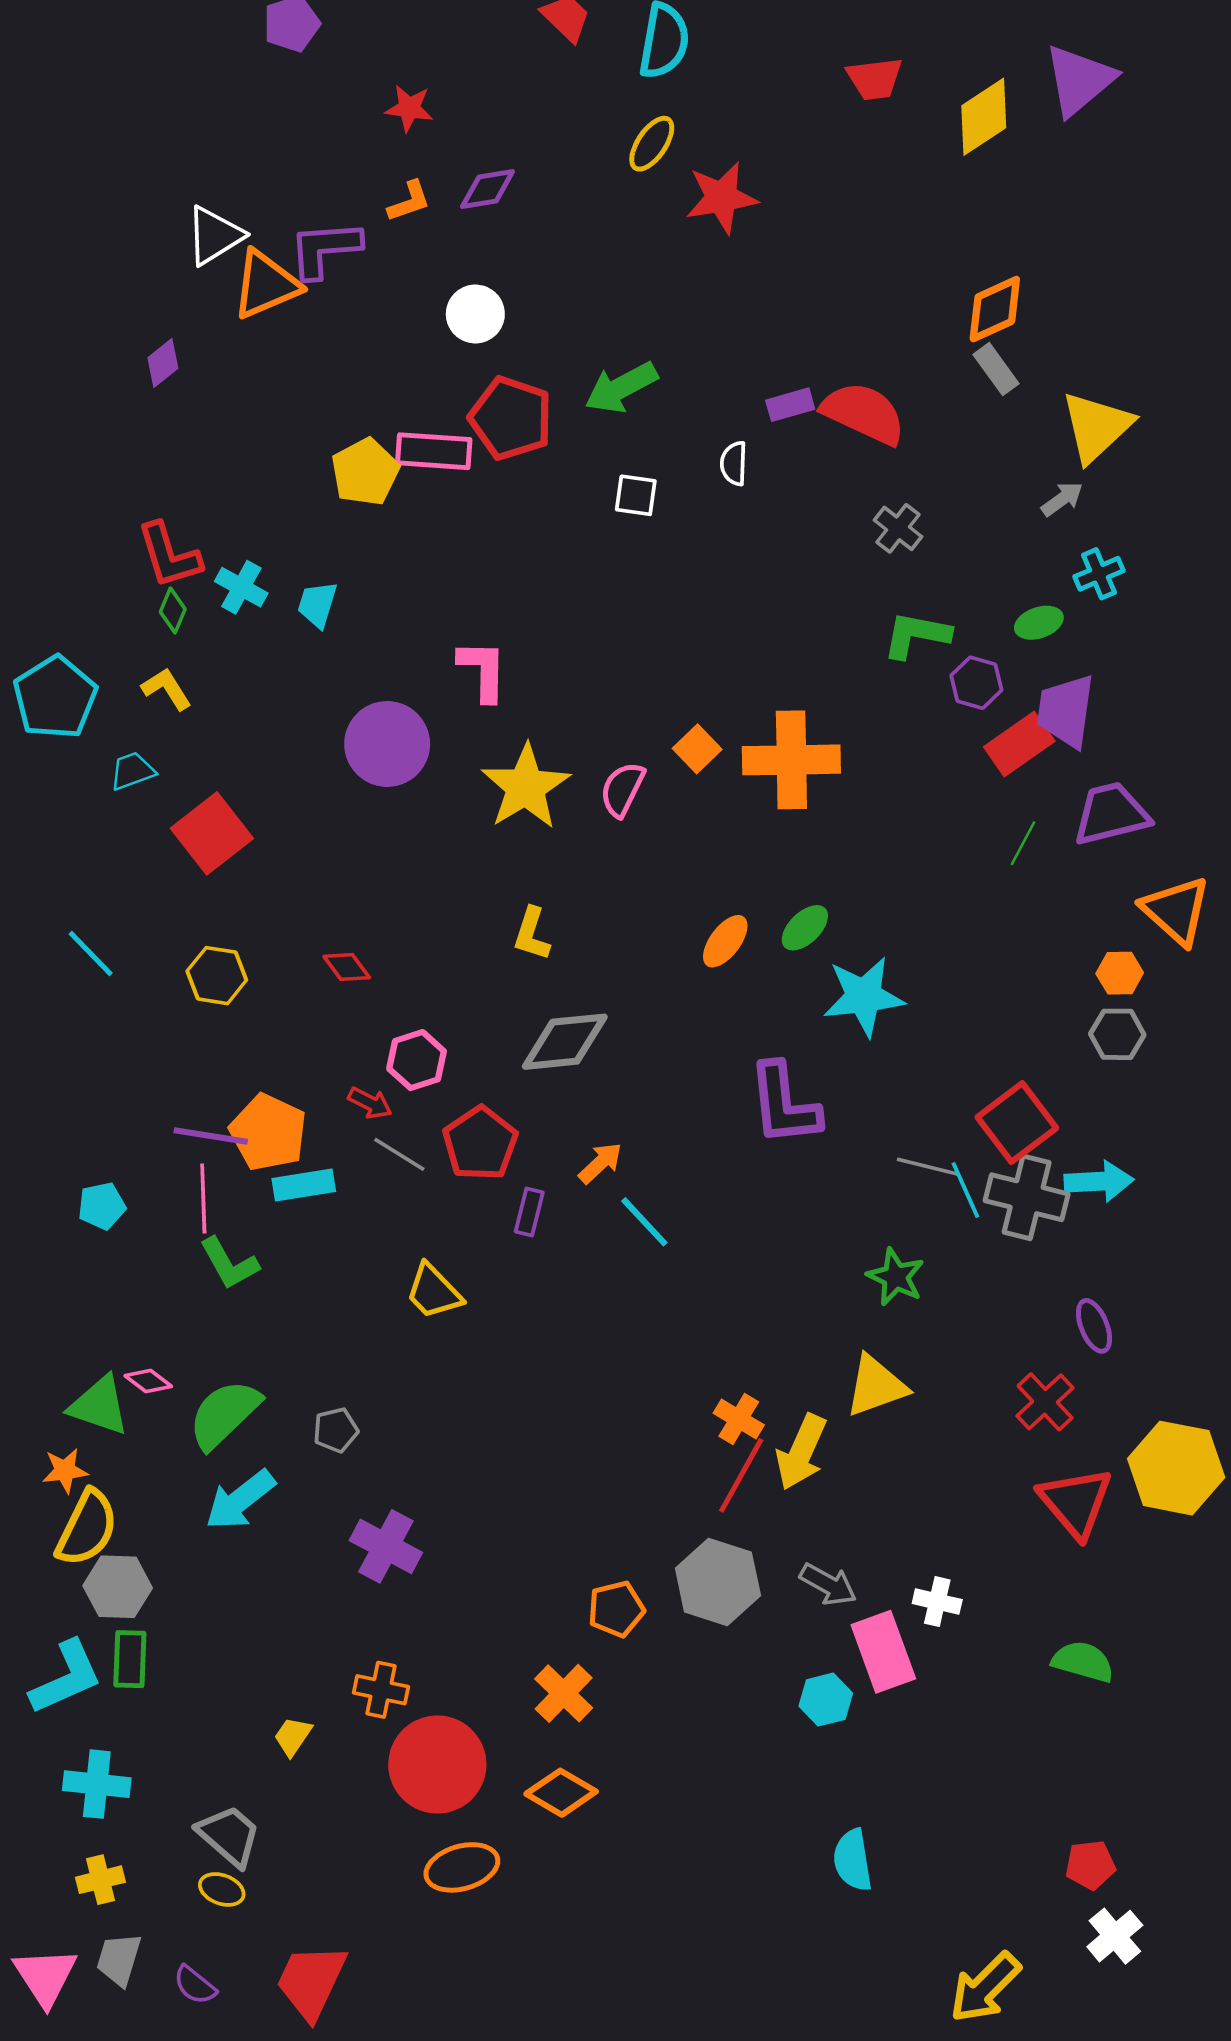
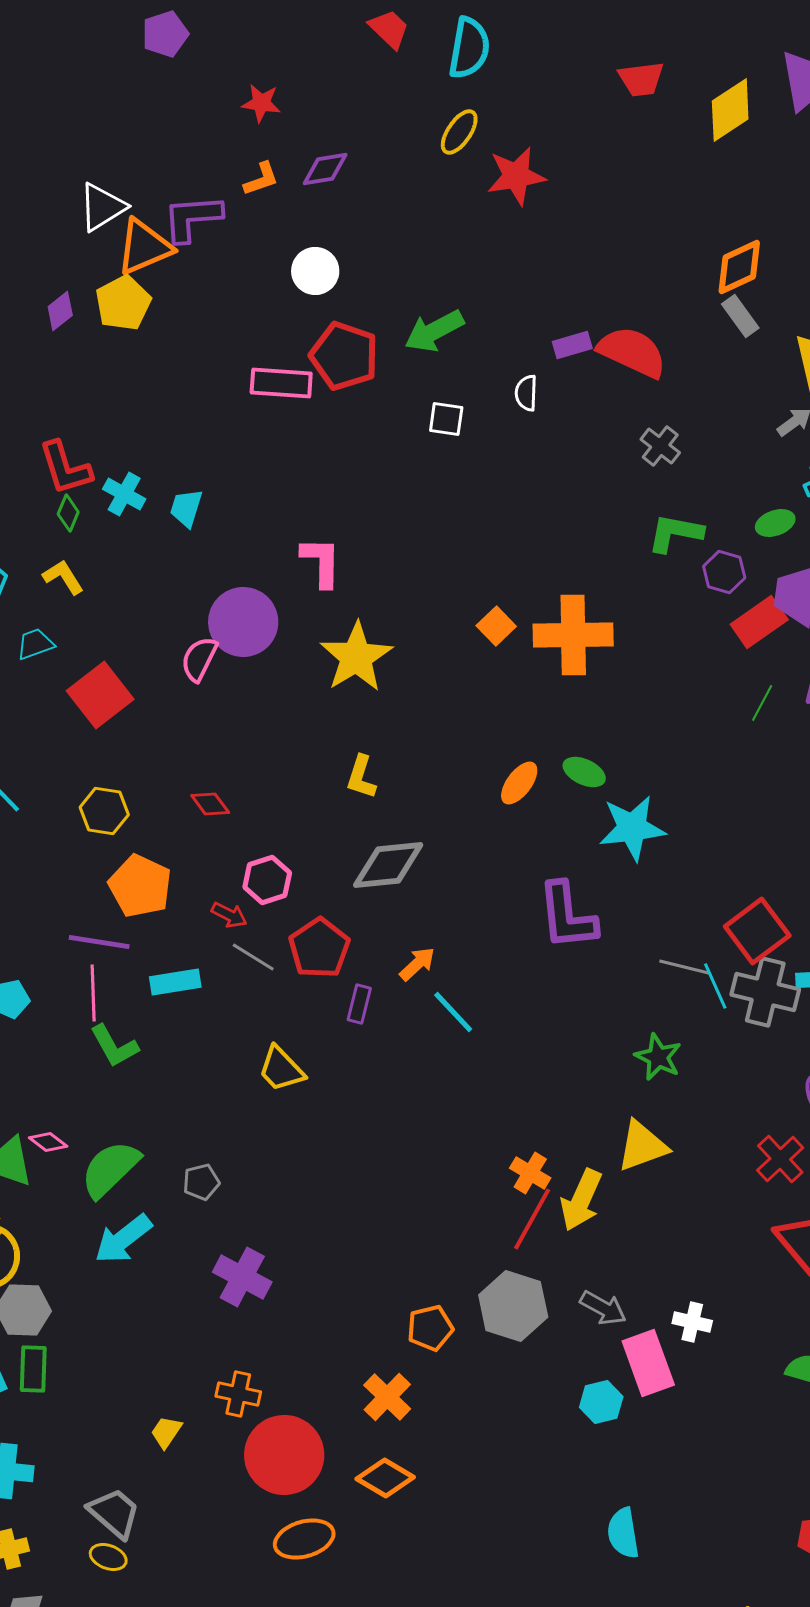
yellow pentagon: (365, 472) -> (123, 303), moved
pink semicircle: (622, 789) -> (199, 659), moved
green ellipse: (805, 928) -> (584, 772), turned 69
orange pentagon: (268, 1132) -> (140, 886), moved

